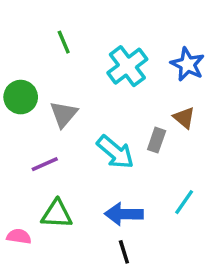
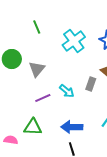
cyan arrow: (115, 152) -> (67, 91), size x0.7
purple line: (45, 164) -> (43, 98), moved

